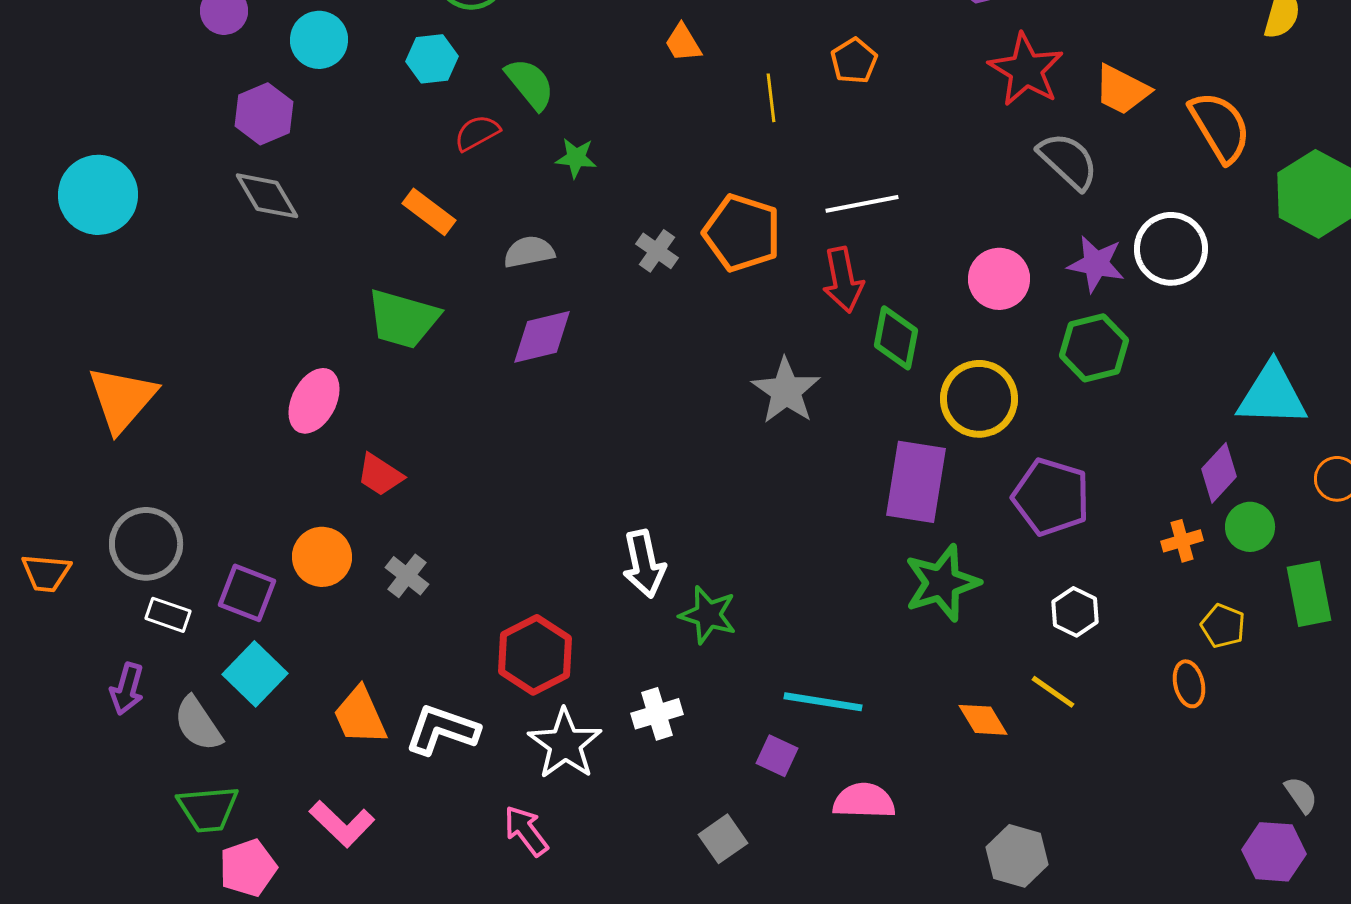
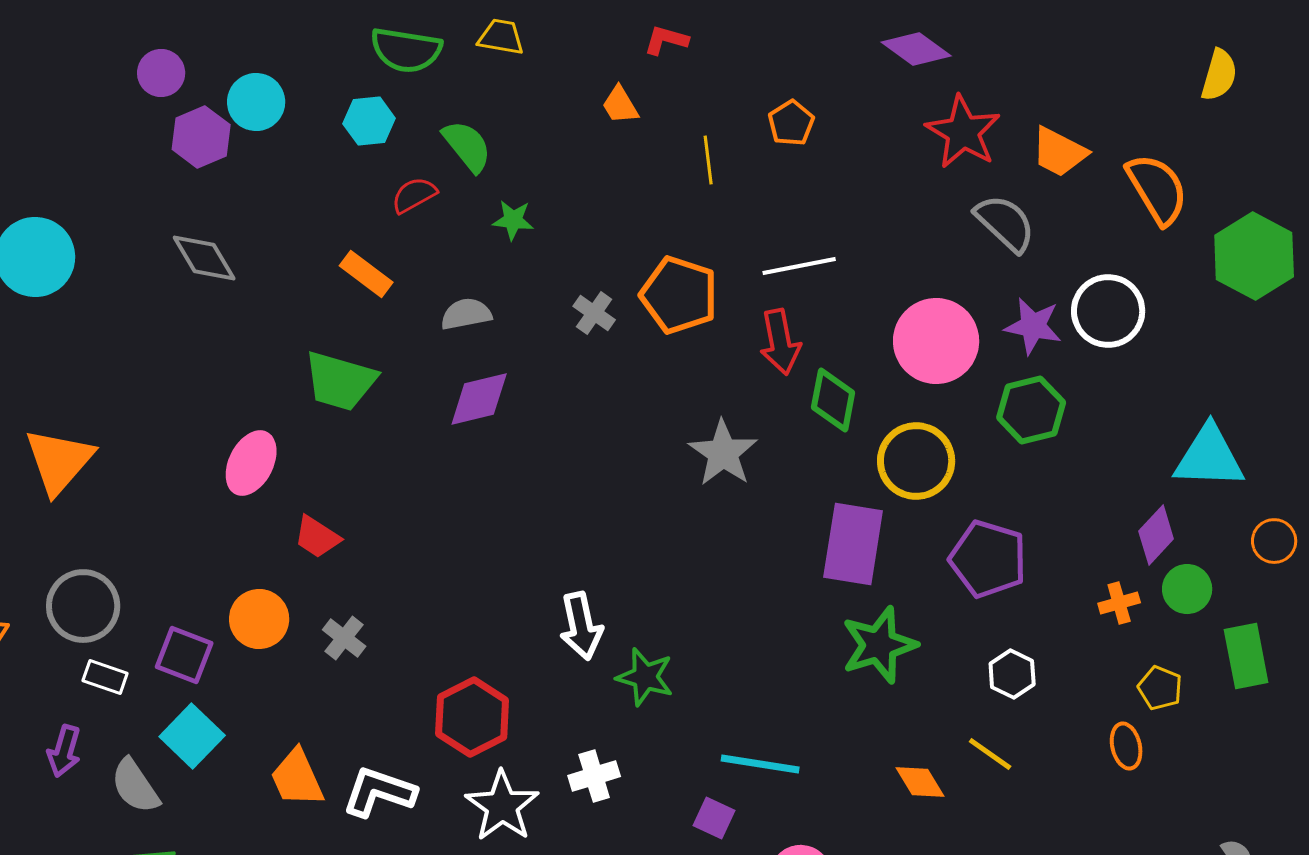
purple hexagon: (264, 114) -> (201, 137), moved
pink circle: (999, 279) -> (936, 341), size x1.4

